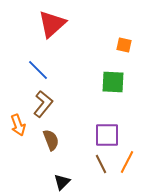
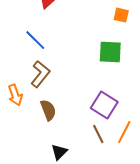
purple square: (107, 135) -> (104, 105), turned 32

